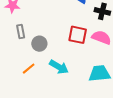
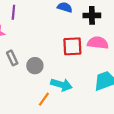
orange line: (29, 69) -> (44, 99), moved

